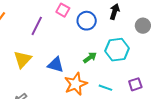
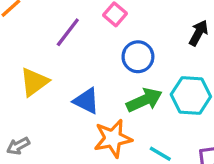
blue circle: (87, 21) -> (138, 57), moved
green arrow: (90, 58) -> (144, 100), size x1.5

